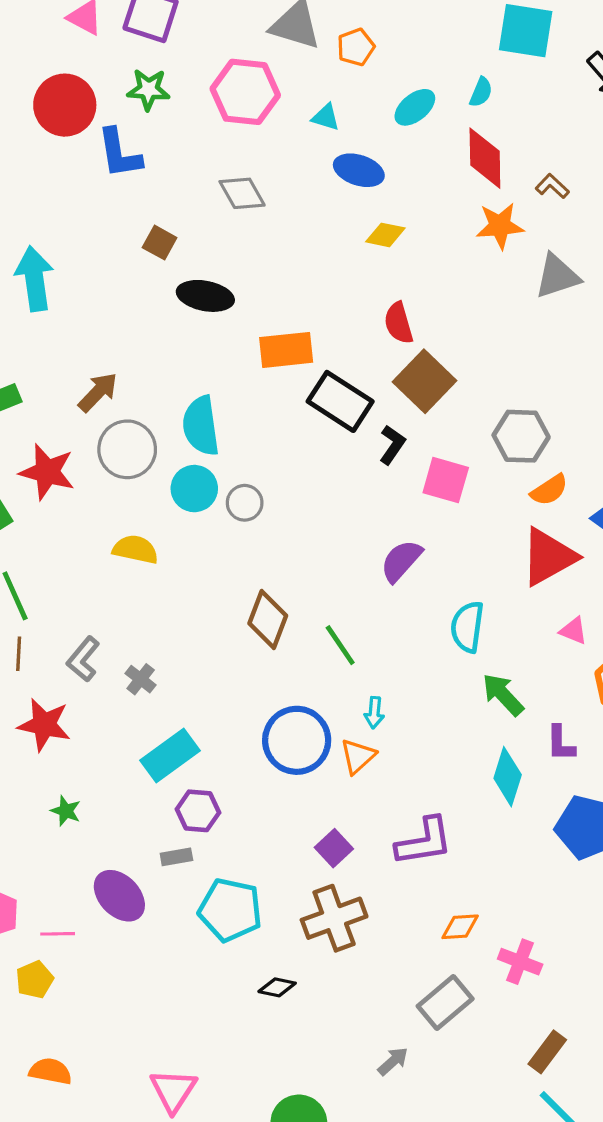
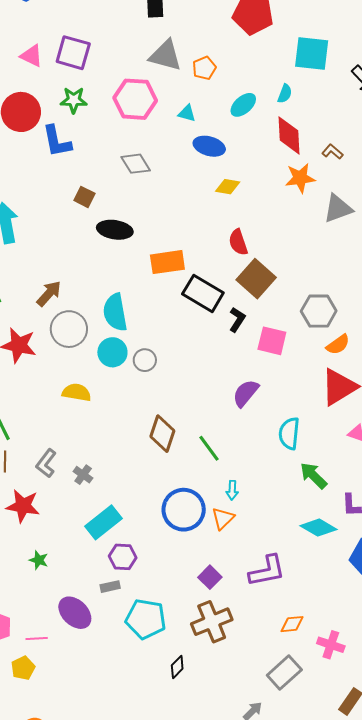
cyan diamond: (508, 777) -> (318, 528), turned -75
black diamond: (277, 987) -> (177, 667), turned -55

